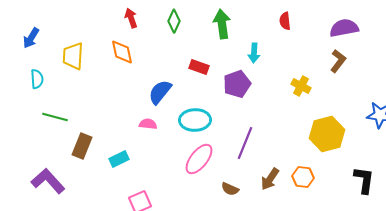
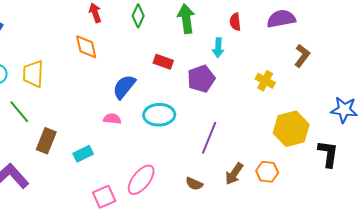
red semicircle: (285, 21) -> (235, 22), moved
purple semicircle: (344, 28) -> (281, 19), moved
yellow trapezoid: (73, 56) -> (33, 74), moved
green line: (55, 117) -> (19, 112), turned 35
pink ellipse: (199, 159) -> (141, 180), moved
black L-shape: (364, 180) -> (328, 154), moved

